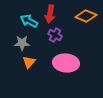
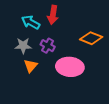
orange diamond: (86, 16) -> (91, 38), moved
purple cross: (55, 35) -> (48, 46), moved

